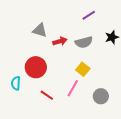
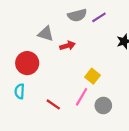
gray semicircle: (84, 42) -> (77, 15), moved
red circle: (36, 67) -> (27, 63), moved
gray circle: (101, 96) -> (103, 105), moved

